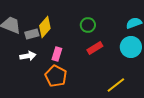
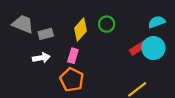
yellow diamond: (45, 27) -> (81, 30), moved
red rectangle: (95, 48) -> (138, 48), moved

